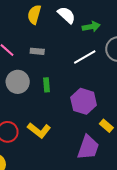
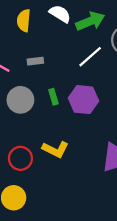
green arrow: (91, 27) -> (90, 21), size x1.4
purple hexagon: (84, 101) -> (83, 100), moved

